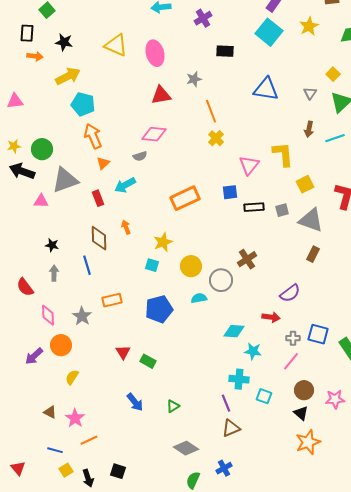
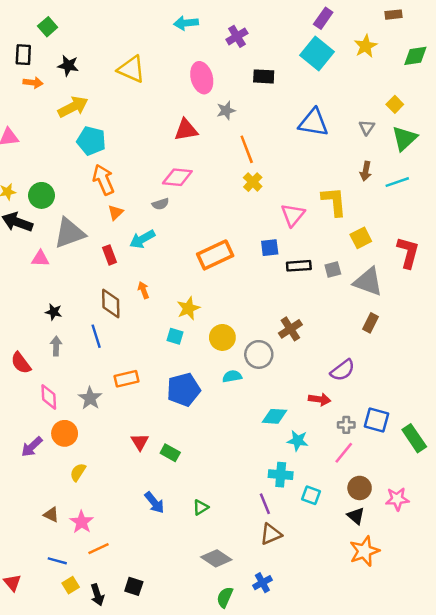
pink ellipse: (155, 53) -> (202, 78), moved

